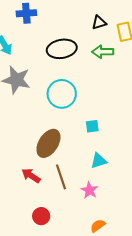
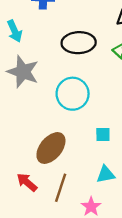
brown line: (61, 177) -> (61, 188), turned 30

